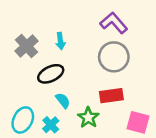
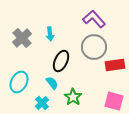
black ellipse: (51, 74) -> (61, 61), moved, turned -40
red rectangle: (111, 96) -> (115, 65), moved
cyan ellipse: (23, 120) -> (19, 82), moved

